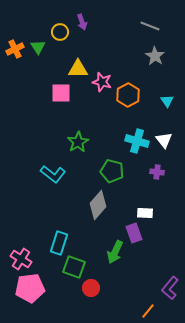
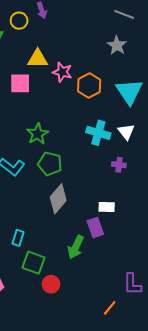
gray line: (150, 26) -> (124, 14), moved
cyan triangle: (167, 101) -> (129, 92), size x2.0
green pentagon: (112, 171) -> (50, 164), moved
cyan rectangle: (59, 243) -> (18, 238), size x0.7
purple L-shape: (170, 288) -> (132, 284), turned -40

